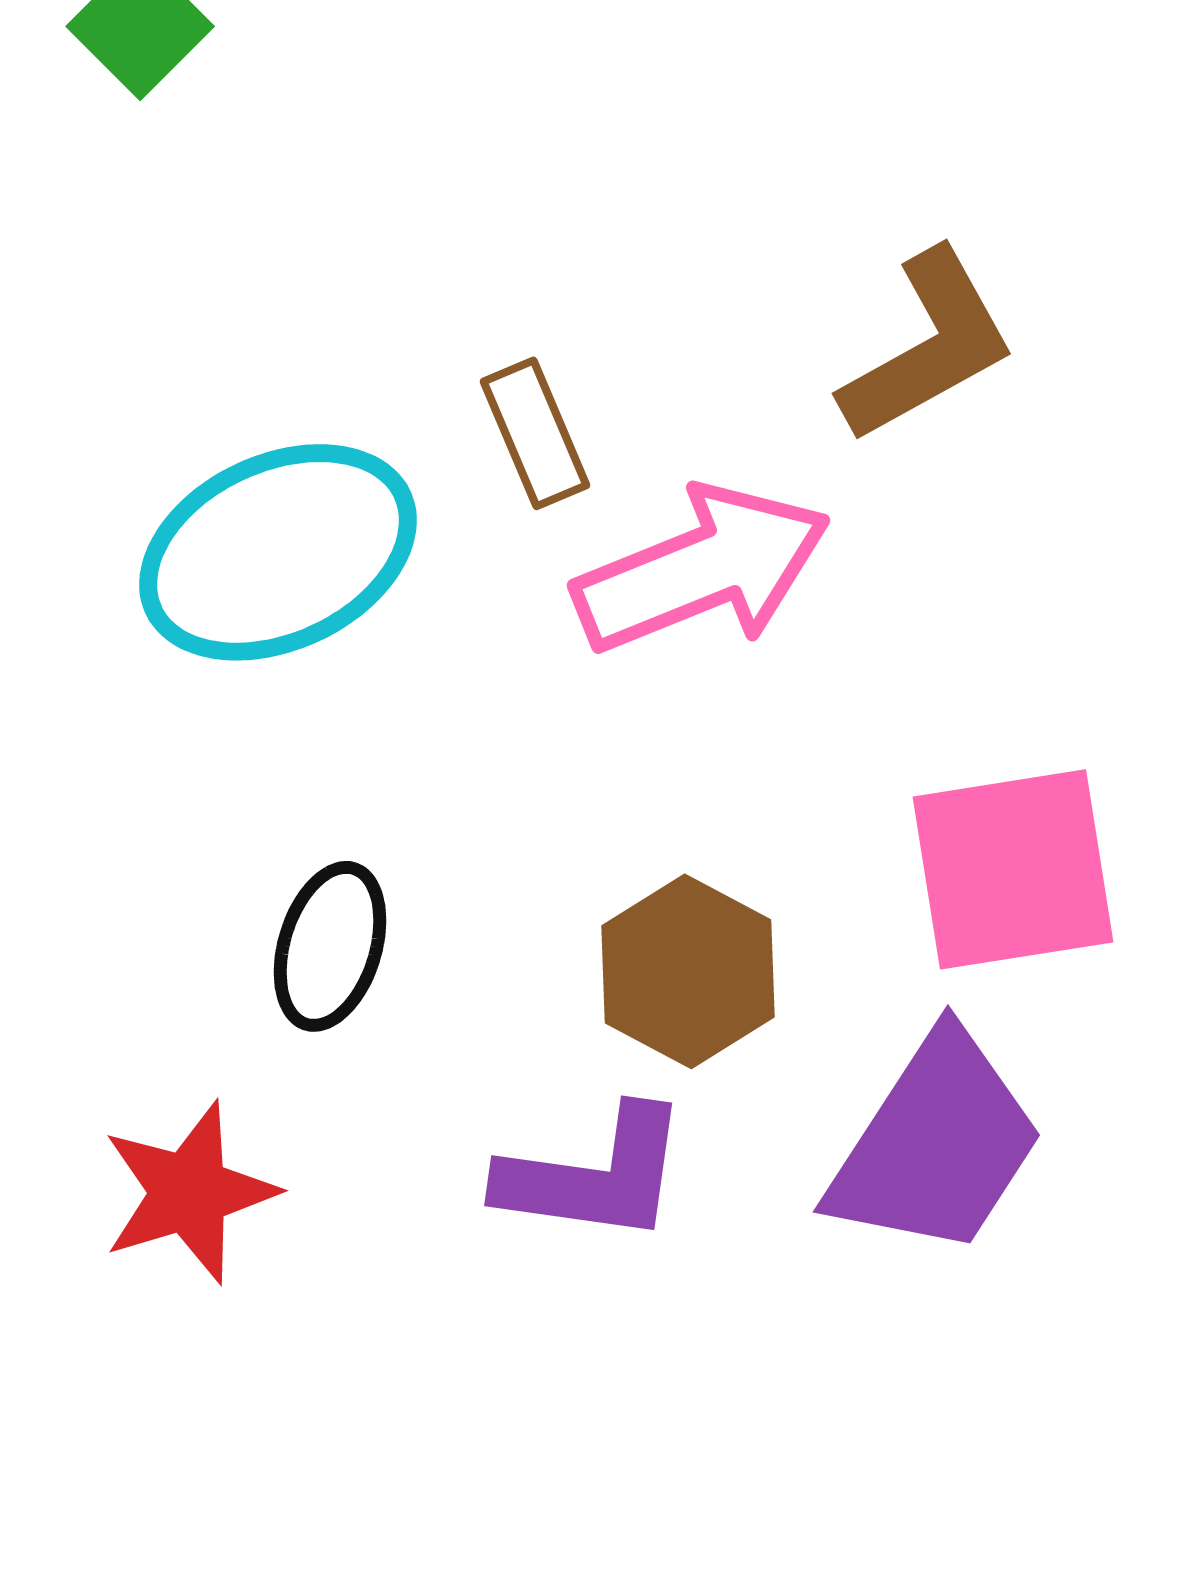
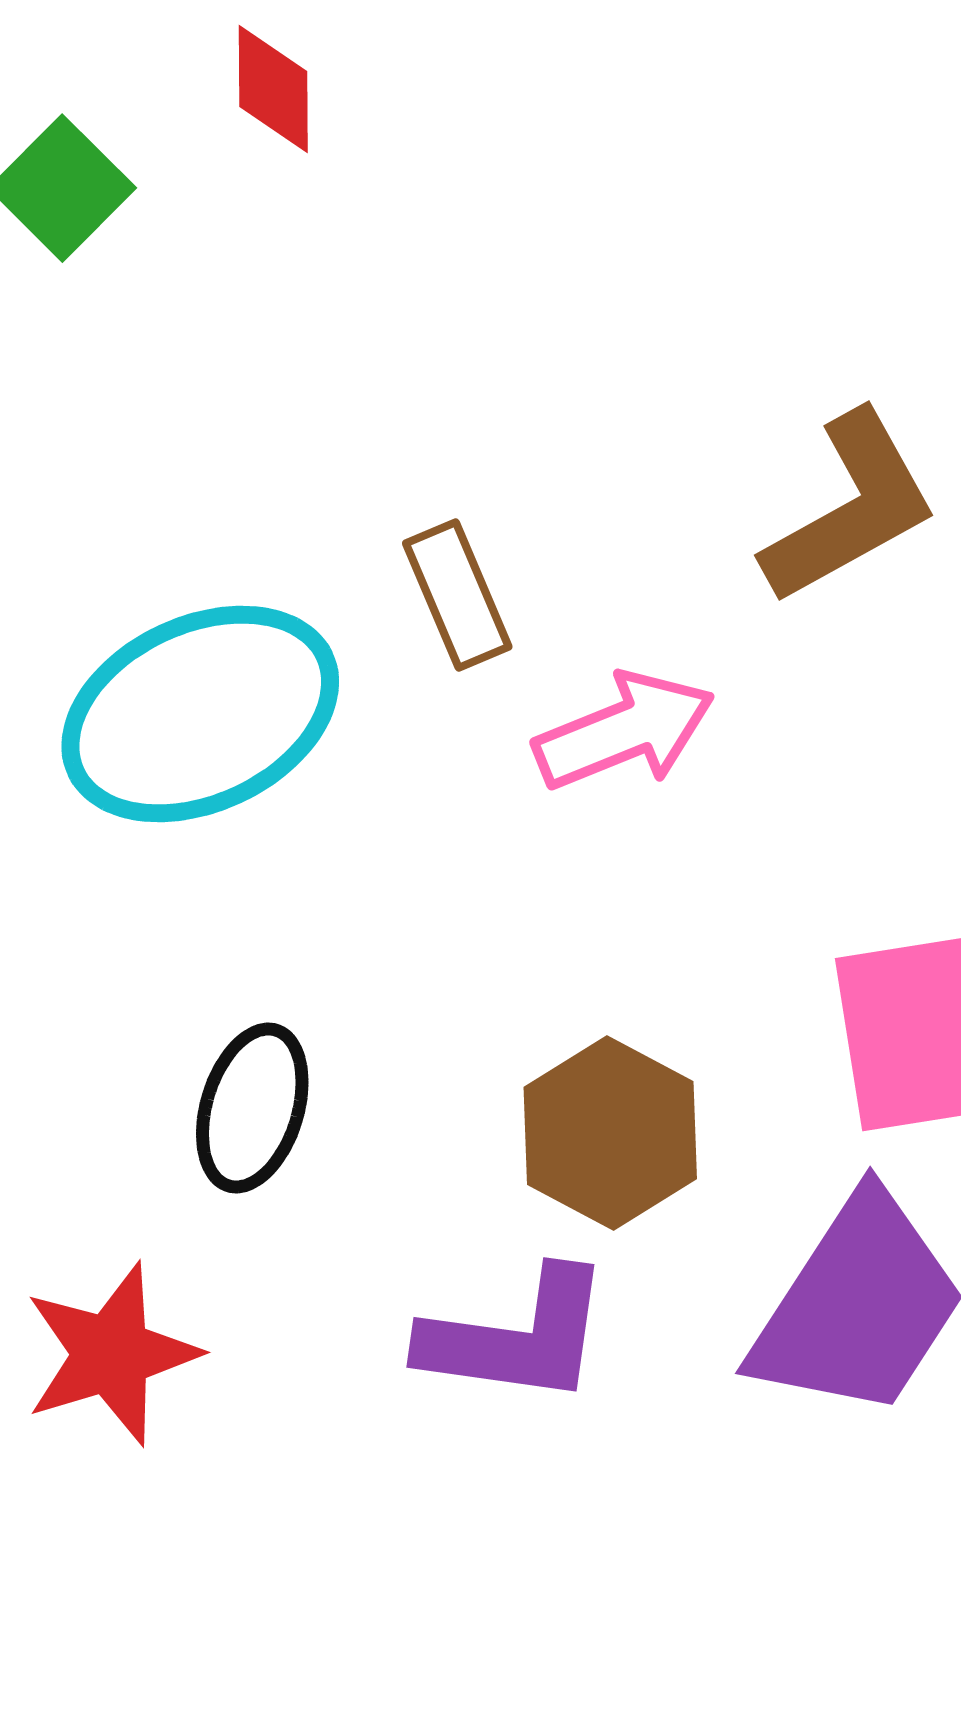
pink arrow: (702, 569) -> (624, 731), size x0.7

